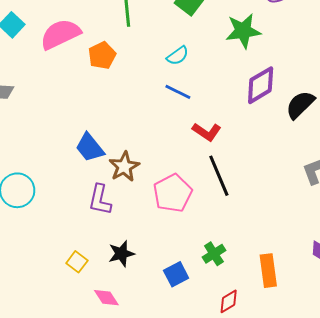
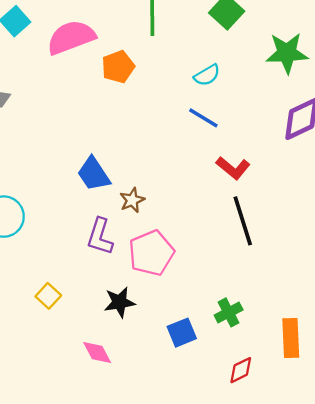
brown star: (124, 167) -> (132, 200), size x0.7
pink pentagon: (173, 193) -> (151, 253), moved
yellow square: (77, 262) -> (48, 296), moved

